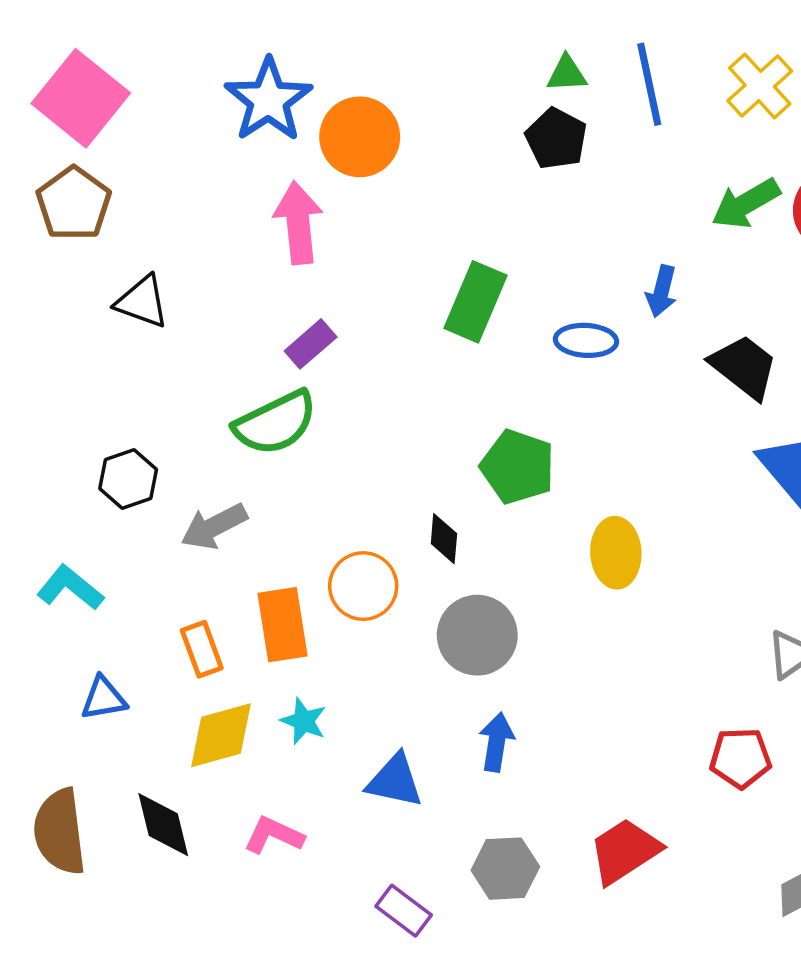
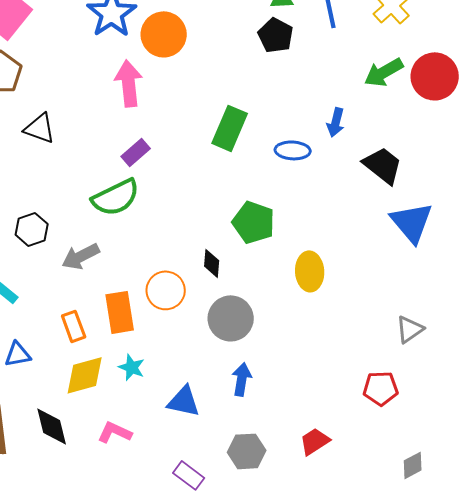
red trapezoid: (625, 851) -> (315, 441), size x0.7

